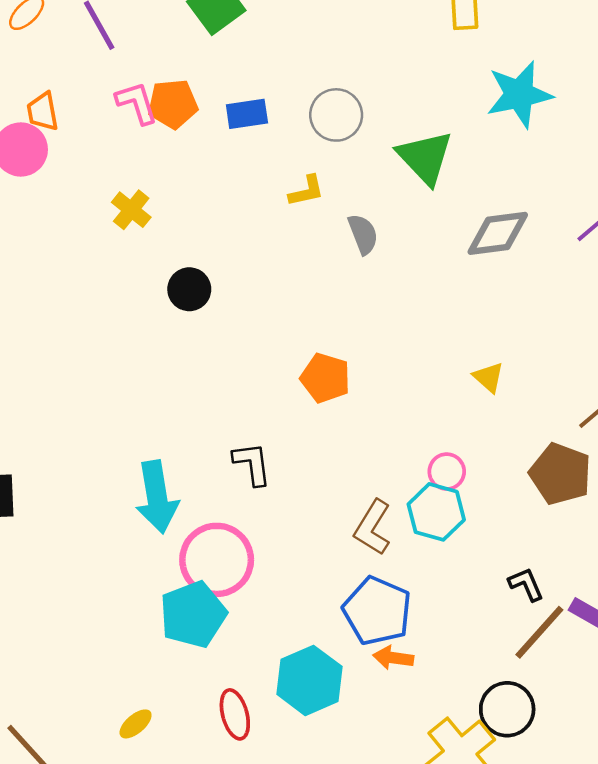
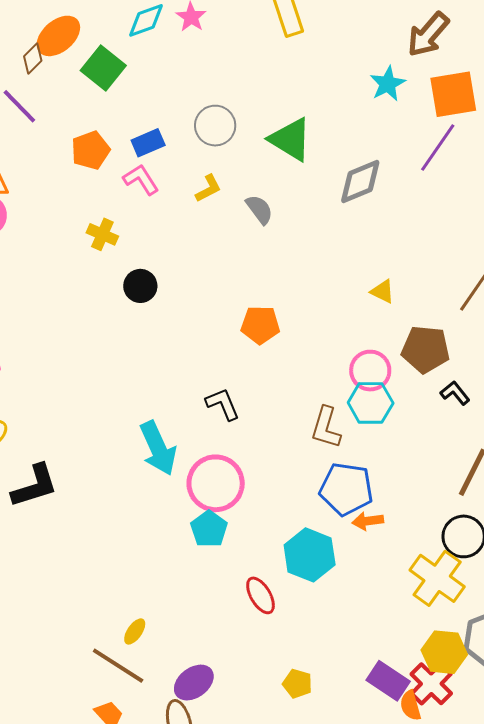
cyan star: (519, 94) -> (388, 84), moved, size x0.7
pink L-shape: (137, 103) -> (141, 179), moved
yellow cross: (131, 210) -> (102, 234), moved
pink circle: (447, 472) -> (370, 371), size x1.4
brown pentagon: (560, 474) -> (426, 349), moved
black L-shape: (526, 584) -> (455, 393), moved
cyan pentagon: (193, 614) -> (209, 529), size x0.7
yellow ellipse: (136, 724) -> (135, 631), moved

